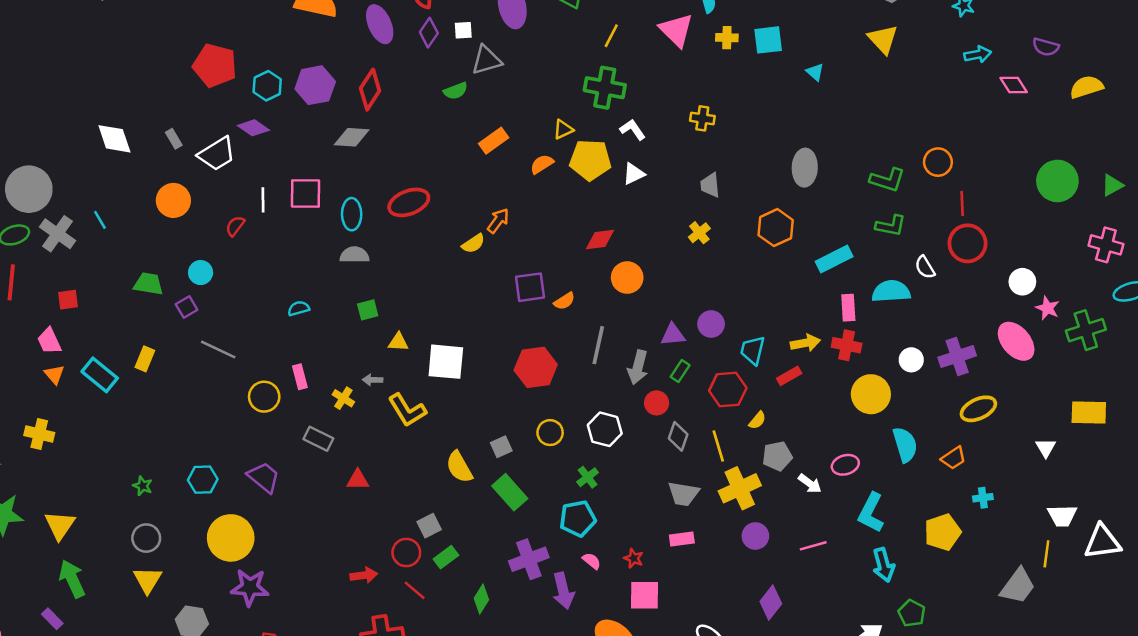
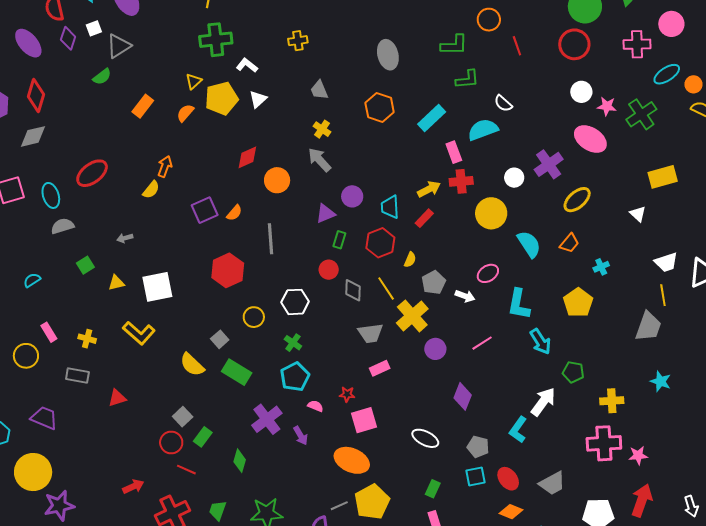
red circle: (968, 243) -> (574, 44), moved
gray arrow: (638, 367) -> (320, 160), moved, turned 140
gray arrow: (373, 380) -> (125, 238), moved
red arrow: (364, 575) -> (133, 487), moved
purple arrow: (563, 591) -> (301, 436), size x0.7

